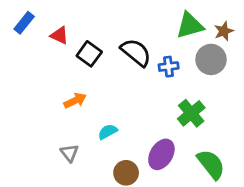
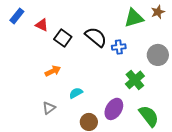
brown star: (224, 31) -> (158, 12), moved
gray circle: (211, 59) -> (158, 55), moved
gray triangle: (69, 153) -> (49, 108), turned 32

